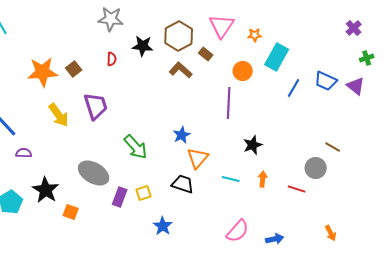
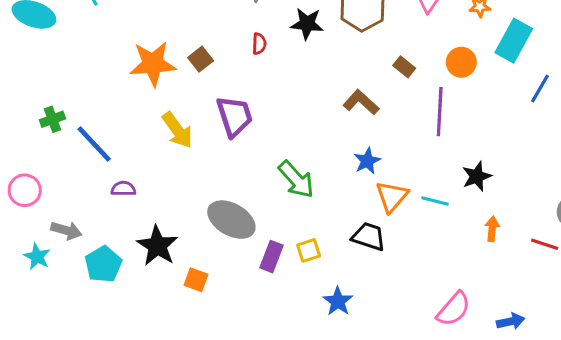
brown rectangle: (206, 54) -> (404, 67), moved
brown L-shape: (181, 70) -> (361, 102), moved
cyan line: (231, 179) -> (435, 201), moved

